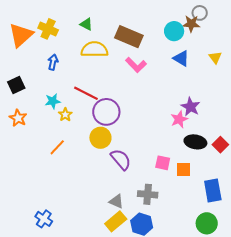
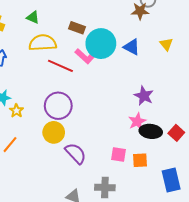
cyan circle: (174, 31) -> (101, 44), moved, size x1.5
brown rectangle: (129, 37) -> (77, 28), size x0.6
red line: (86, 93) -> (60, 66), moved
pink star: (179, 119) -> (137, 121), moved

